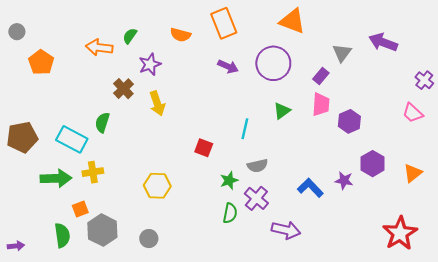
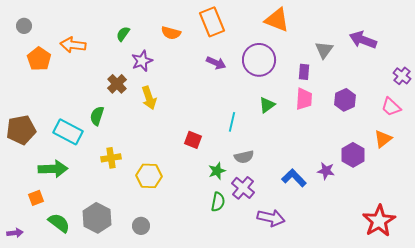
gray circle: (17, 32) -> (24, 26), moved
orange arrow: (99, 47) -> (73, 45), moved
purple rectangle: (321, 76) -> (304, 72), turned -35
purple hexagon: (349, 121) -> (345, 100), moved
yellow cross: (93, 172) -> (111, 158), moved
orange triangle: (413, 173) -> (383, 139), moved
orange square: (80, 209) -> (36, 198), moved
green semicircle: (62, 235) -> (59, 223), turned -45

